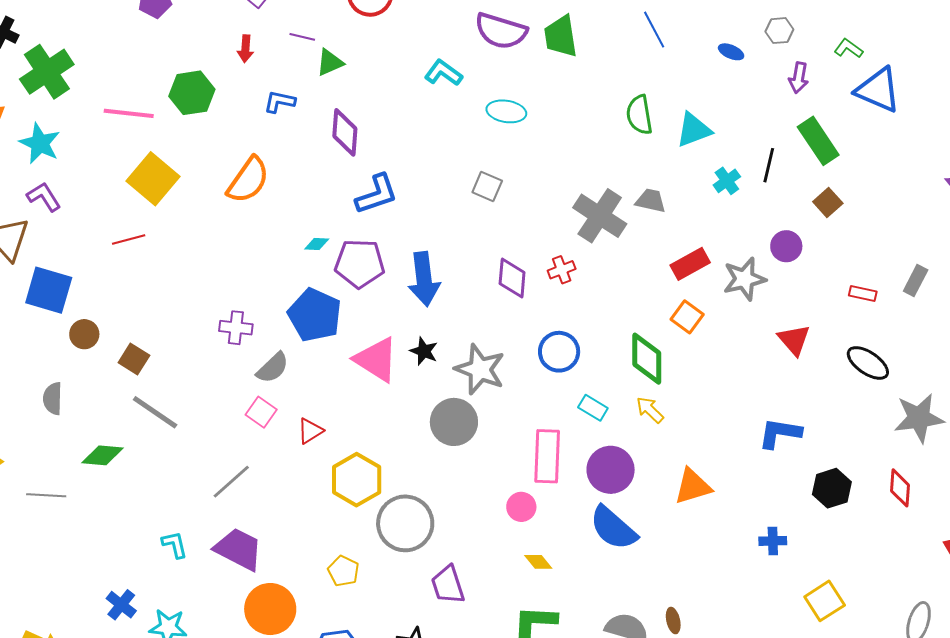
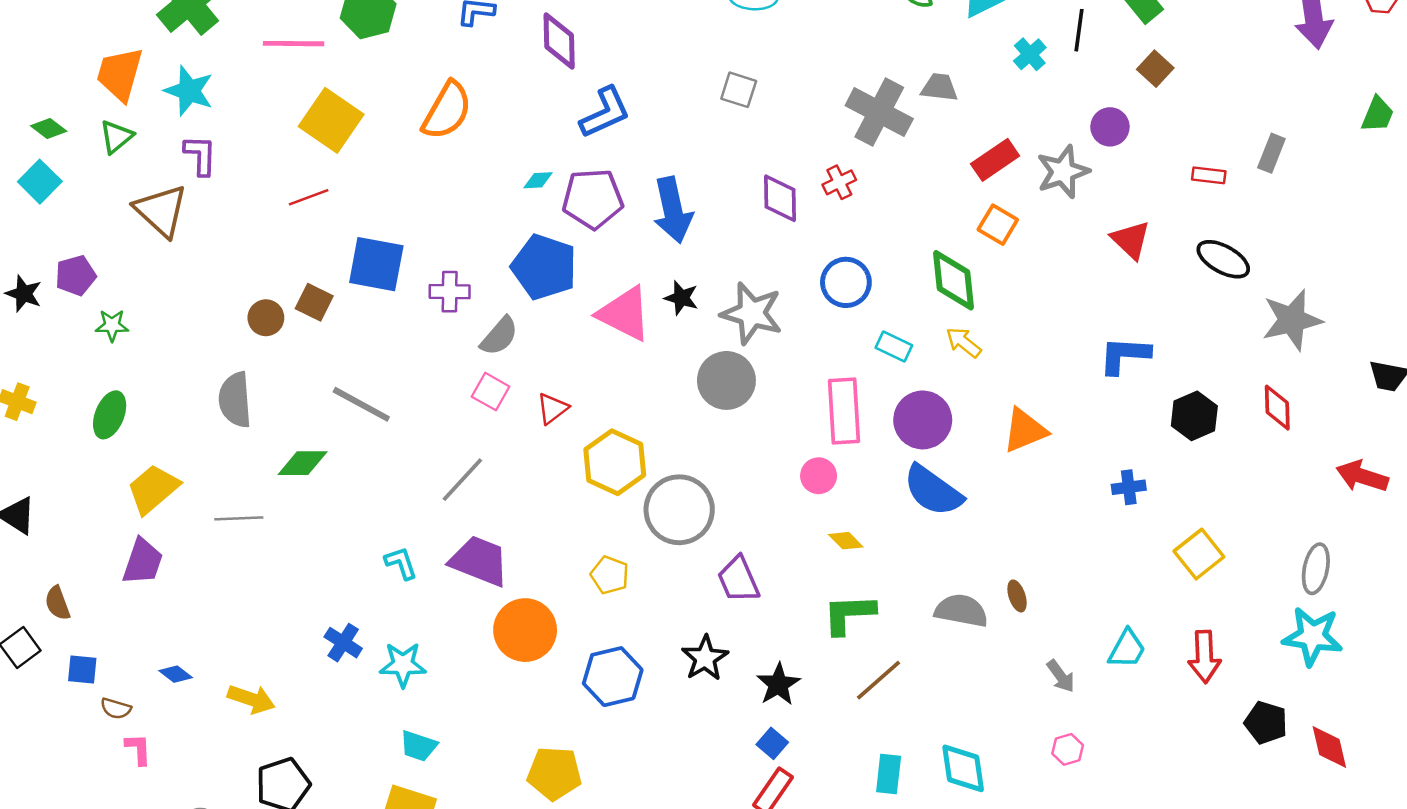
purple L-shape: (44, 197) -> (200, 155), turned 39
blue square: (49, 290) -> (376, 264), moved
brown square: (134, 359) -> (314, 302), moved
gray semicircle: (53, 399) -> (235, 400), size x1.4

